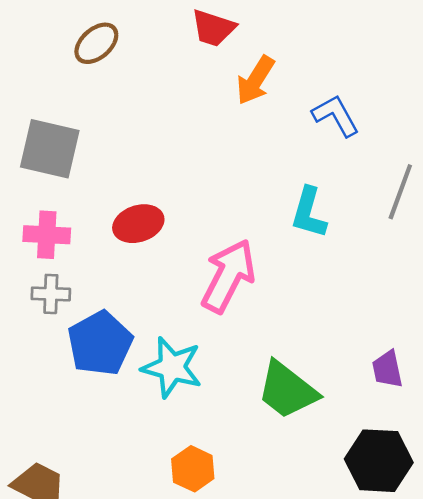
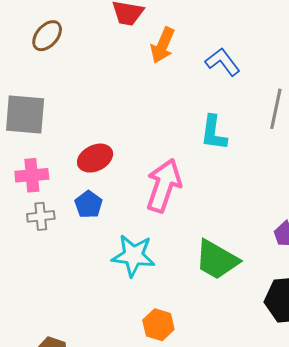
blue pentagon: (100, 343) -> (89, 204), moved, size x0.6

